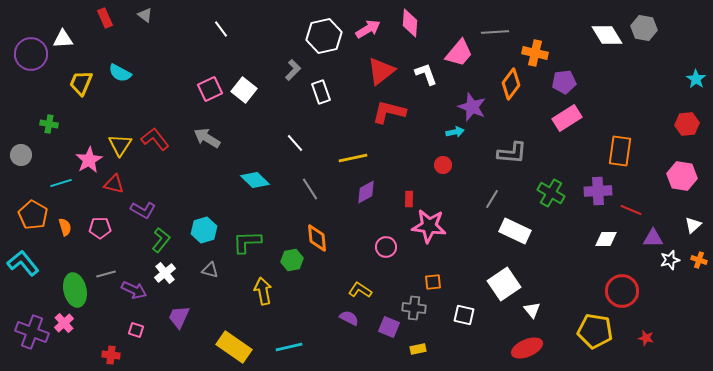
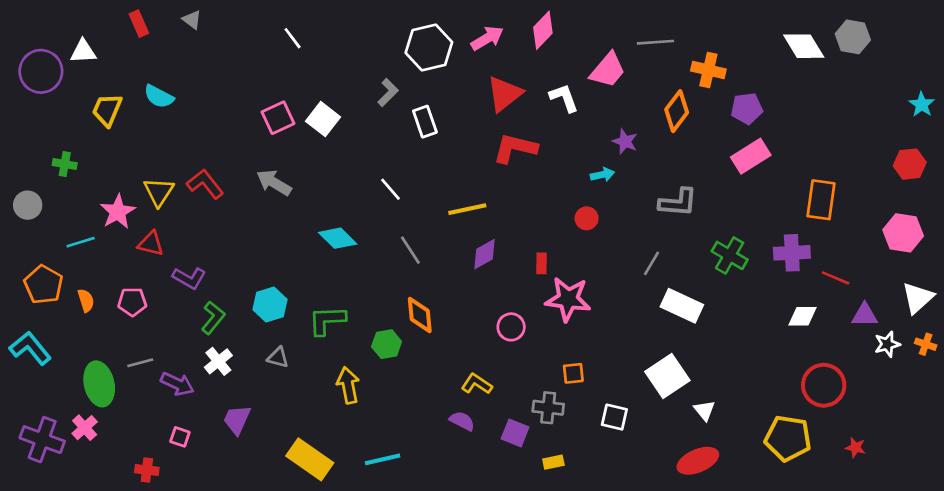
pink diamond: (410, 23) -> (543, 30), turned 40
purple star: (472, 107) -> (625, 142), size x0.7
white triangle: (693, 225) -> (918, 298), size x1.5

